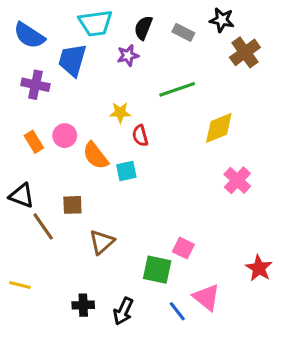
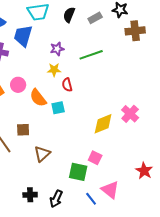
gray rectangle: (183, 32) -> (95, 18), turned -56
brown cross: (245, 52) -> (135, 31), turned 30
purple star: (128, 55) -> (57, 49), moved
yellow diamond: (219, 128) -> (103, 124), moved

